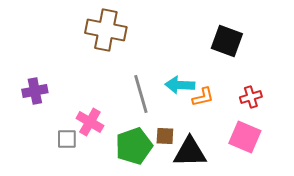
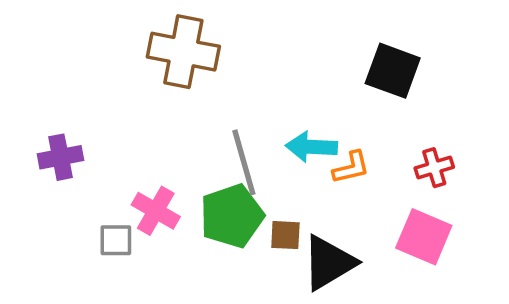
green pentagon: (134, 146) -> (232, 216), moved
black triangle: (190, 152) -> (329, 263), turned -30

